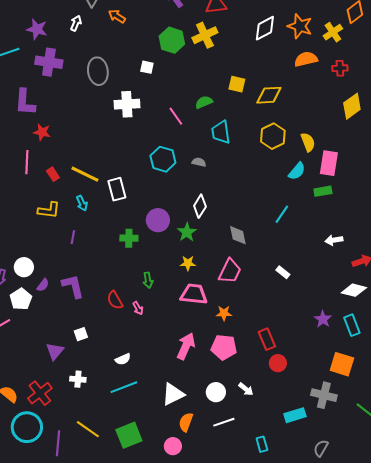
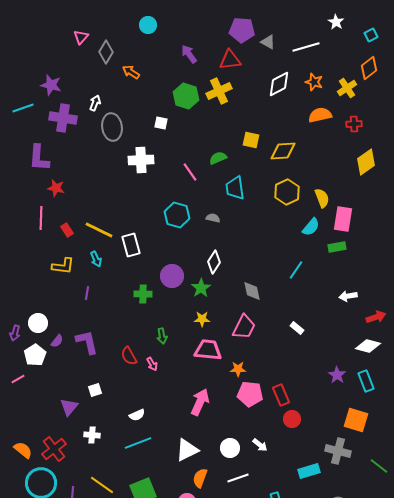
white arrow: (76, 23) -> (95, 103), moved
orange star: (300, 26) -> (314, 82), size x0.7
pink pentagon: (224, 347) -> (250, 394), moved

